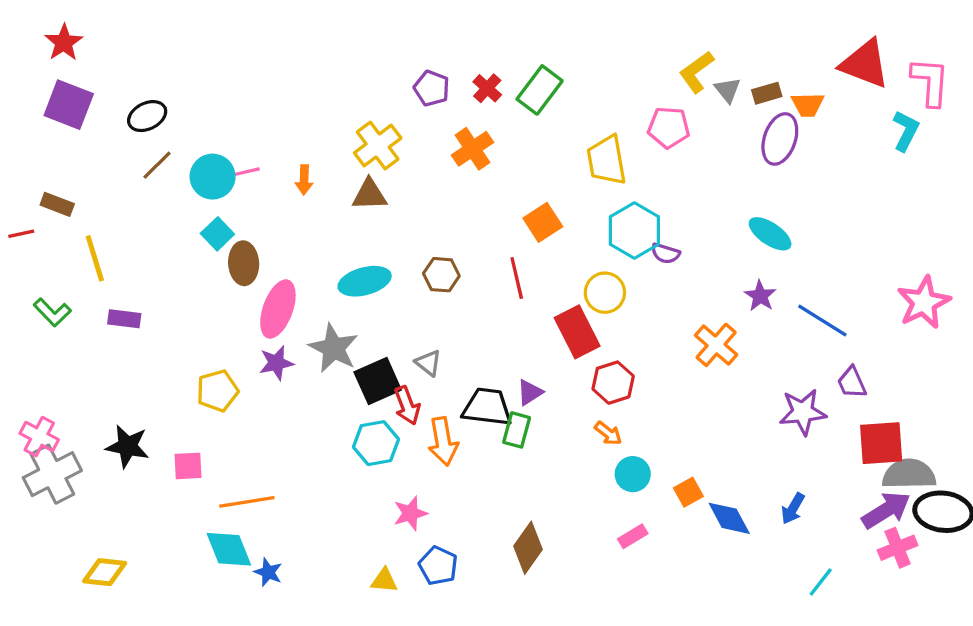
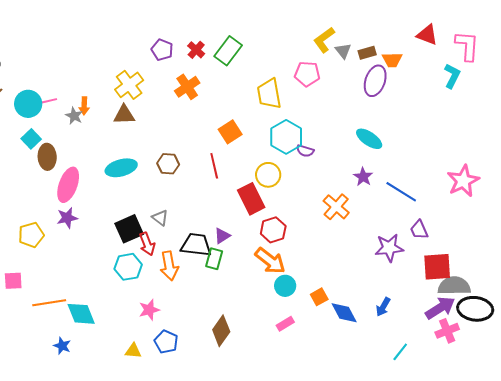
red triangle: (865, 64) -> (427, 35), size x0.7
gray star: (334, 348) -> (74, 116), moved, size x0.6
orange arrow: (608, 433) -> (270, 261), size x1.8
cyan diamond: (229, 549) -> (81, 314), moved

